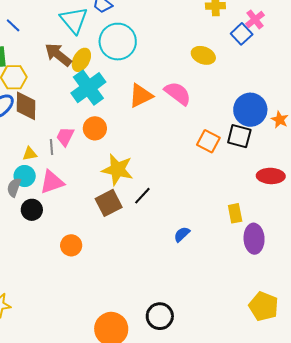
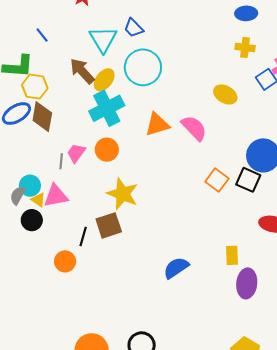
yellow triangle: (30, 154) -> (38, 200), moved, turned 35
black line: (142, 196) -> (83, 236), moved, turned -36
blue semicircle: (182, 234) -> (176, 268), size x1.5

